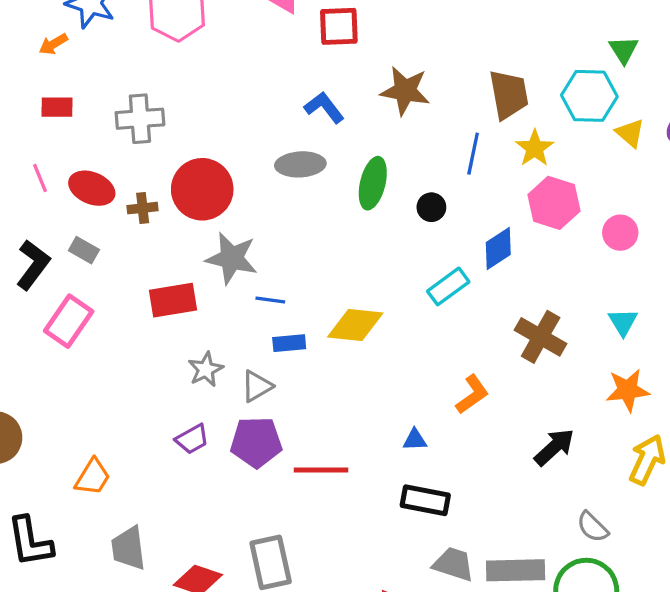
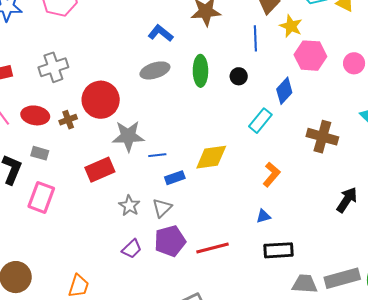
orange L-shape: (472, 394) -> (271, 175), moved

